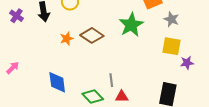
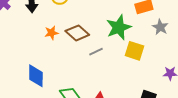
yellow square: (171, 46) -> (134, 51), moved
gray line: (111, 80) -> (96, 52), moved, turned 64

